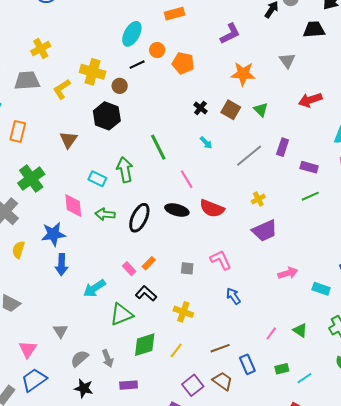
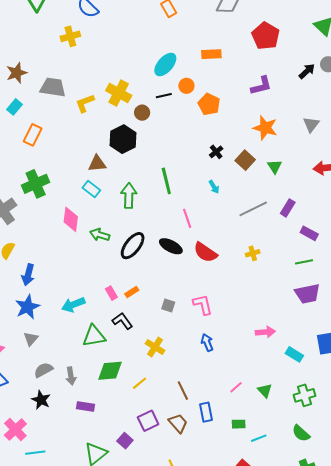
yellow cross: (41, 49) -> (70, 36), moved
brown triangle: (68, 140) -> (97, 164), moved, turned 36
cyan rectangle: (97, 179) -> (91, 189), moved
purple trapezoid: (265, 231) -> (307, 294), moved
blue star: (53, 234) -> (27, 307), moved, turned -30
blue arrow: (62, 265) -> (28, 275), moved
brown line: (220, 348) -> (183, 391), turned 72

